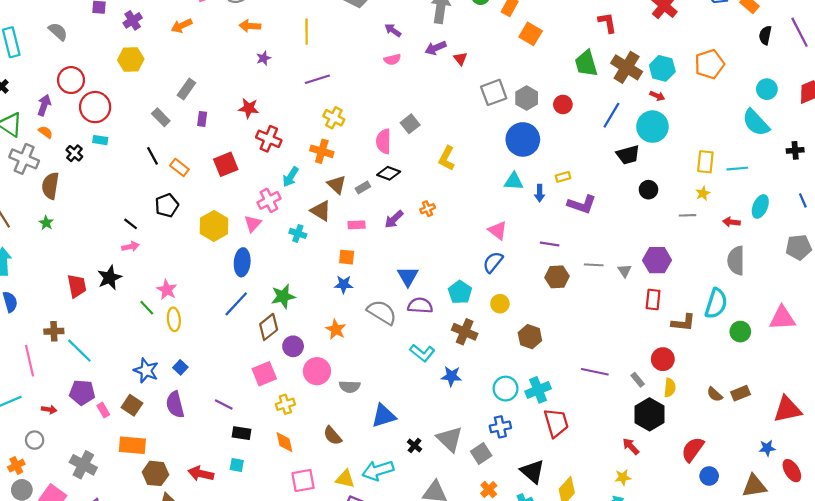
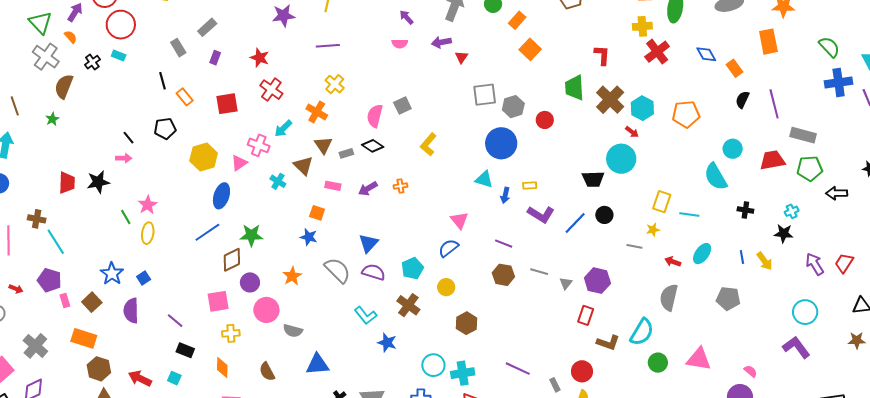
purple star: (264, 58) -> (284, 16), size x1.6
blue line: (611, 115) -> (575, 223), moved
pink cross: (269, 200) -> (259, 145), turned 35

